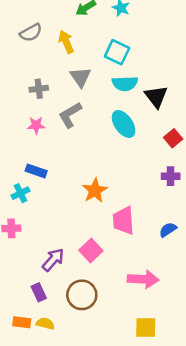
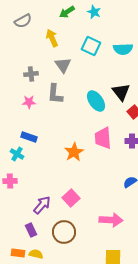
gray semicircle: (31, 33) -> (23, 21), moved
cyan semicircle: (125, 84) -> (123, 49), moved
black triangle: (156, 97) -> (121, 92), moved
gray L-shape: (70, 115) -> (55, 94), turned -55
cyan cross: (20, 193) -> (17, 154), turned -32
pink trapezoid: (124, 221) -> (103, 138), moved

